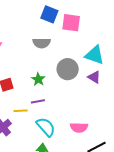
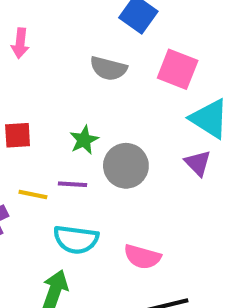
pink square: (71, 23) -> (178, 69), moved
gray circle: (68, 69) -> (126, 166), moved
cyan semicircle: (46, 127) -> (76, 239), turned 125

